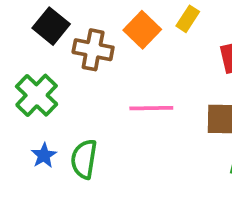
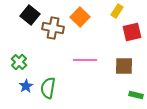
yellow rectangle: (188, 19) -> (117, 11), moved
green cross: (37, 95) -> (19, 62), moved, size x0.7

